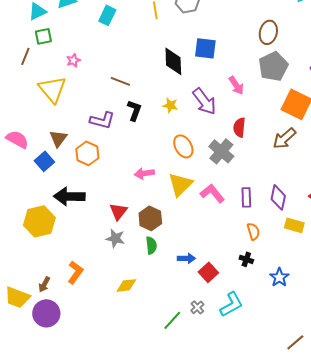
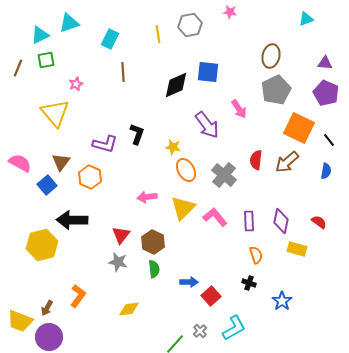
brown line: (25, 56) -> (18, 68), moved
black diamond: (173, 61) -> (176, 85), turned 68
brown line: (120, 81) -> (123, 72), moved, turned 66
yellow star: (170, 105) -> (173, 147), moved
red semicircle: (239, 127) -> (256, 160), moved

